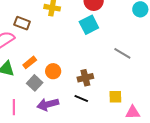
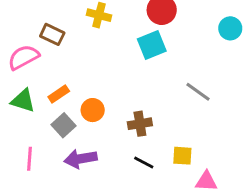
black line: (81, 99) -> (144, 163), moved

